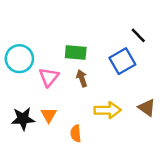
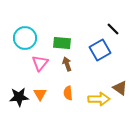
cyan circle: (19, 59) -> (25, 38), moved
yellow arrow: (108, 110) -> (99, 99), moved
orange semicircle: (76, 133) -> (68, 93), moved

